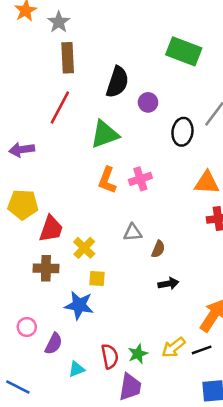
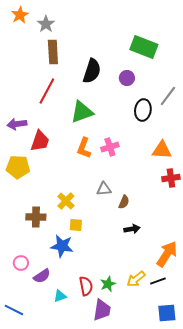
purple circle: (148, 102) -> (127, 78), moved
red trapezoid: (51, 229) -> (40, 141), moved
purple semicircle: (54, 344) -> (42, 276), turned 30

